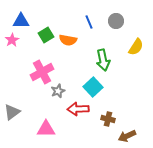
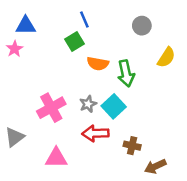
blue line: (89, 22) -> (84, 20), moved
green square: (46, 35) -> (75, 42), moved
orange semicircle: (68, 40) -> (98, 64), moved
pink cross: (42, 72) -> (51, 108), moved
gray star: (58, 91) -> (88, 104), moved

